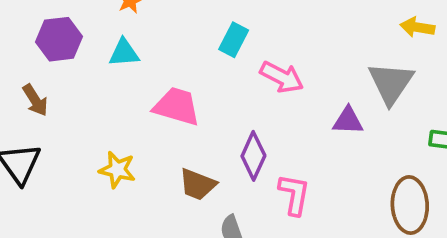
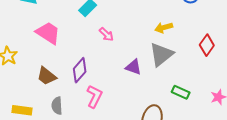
yellow arrow: (417, 27) -> (164, 28), moved, turned -42
pink arrow: (282, 77) -> (106, 34), size x0.7

